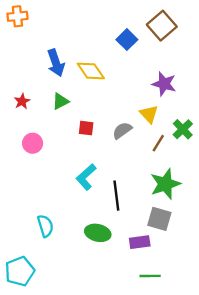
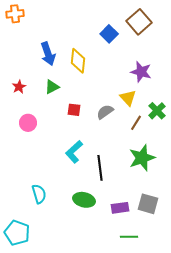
yellow diamond: (91, 71) -> (78, 61), turned 40
gray square: (159, 219) -> (148, 204), moved
cyan pentagon: (20, 271) -> (17, 233), turned -30

